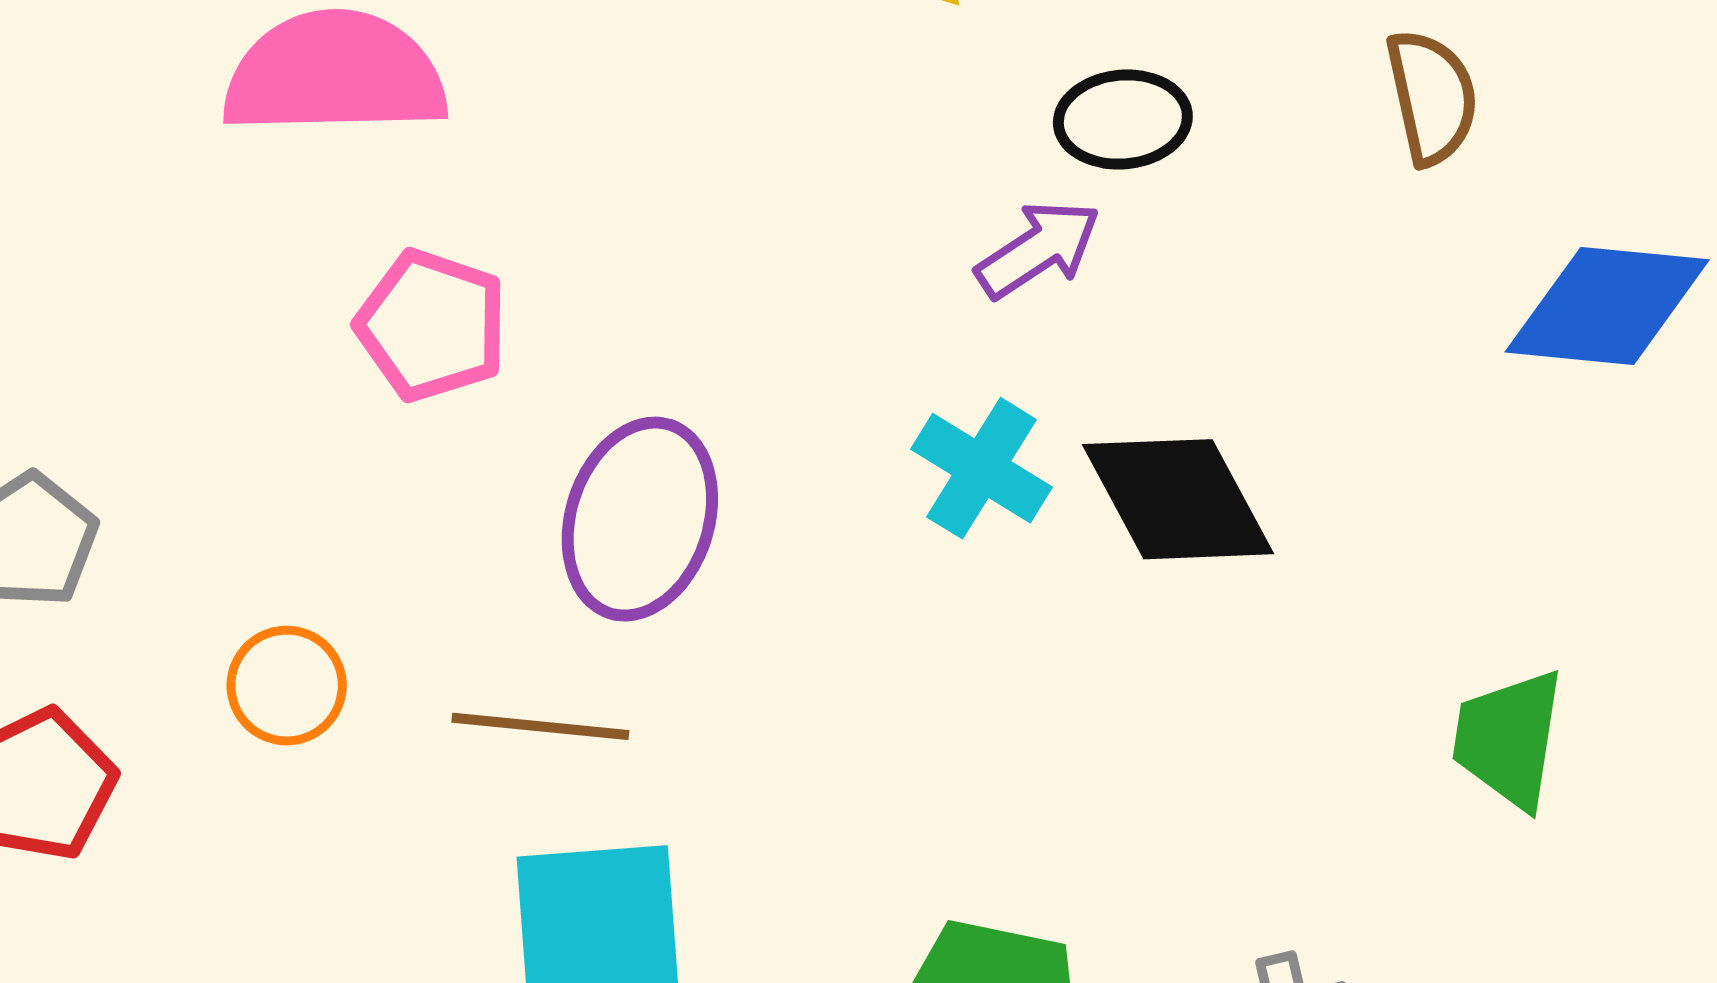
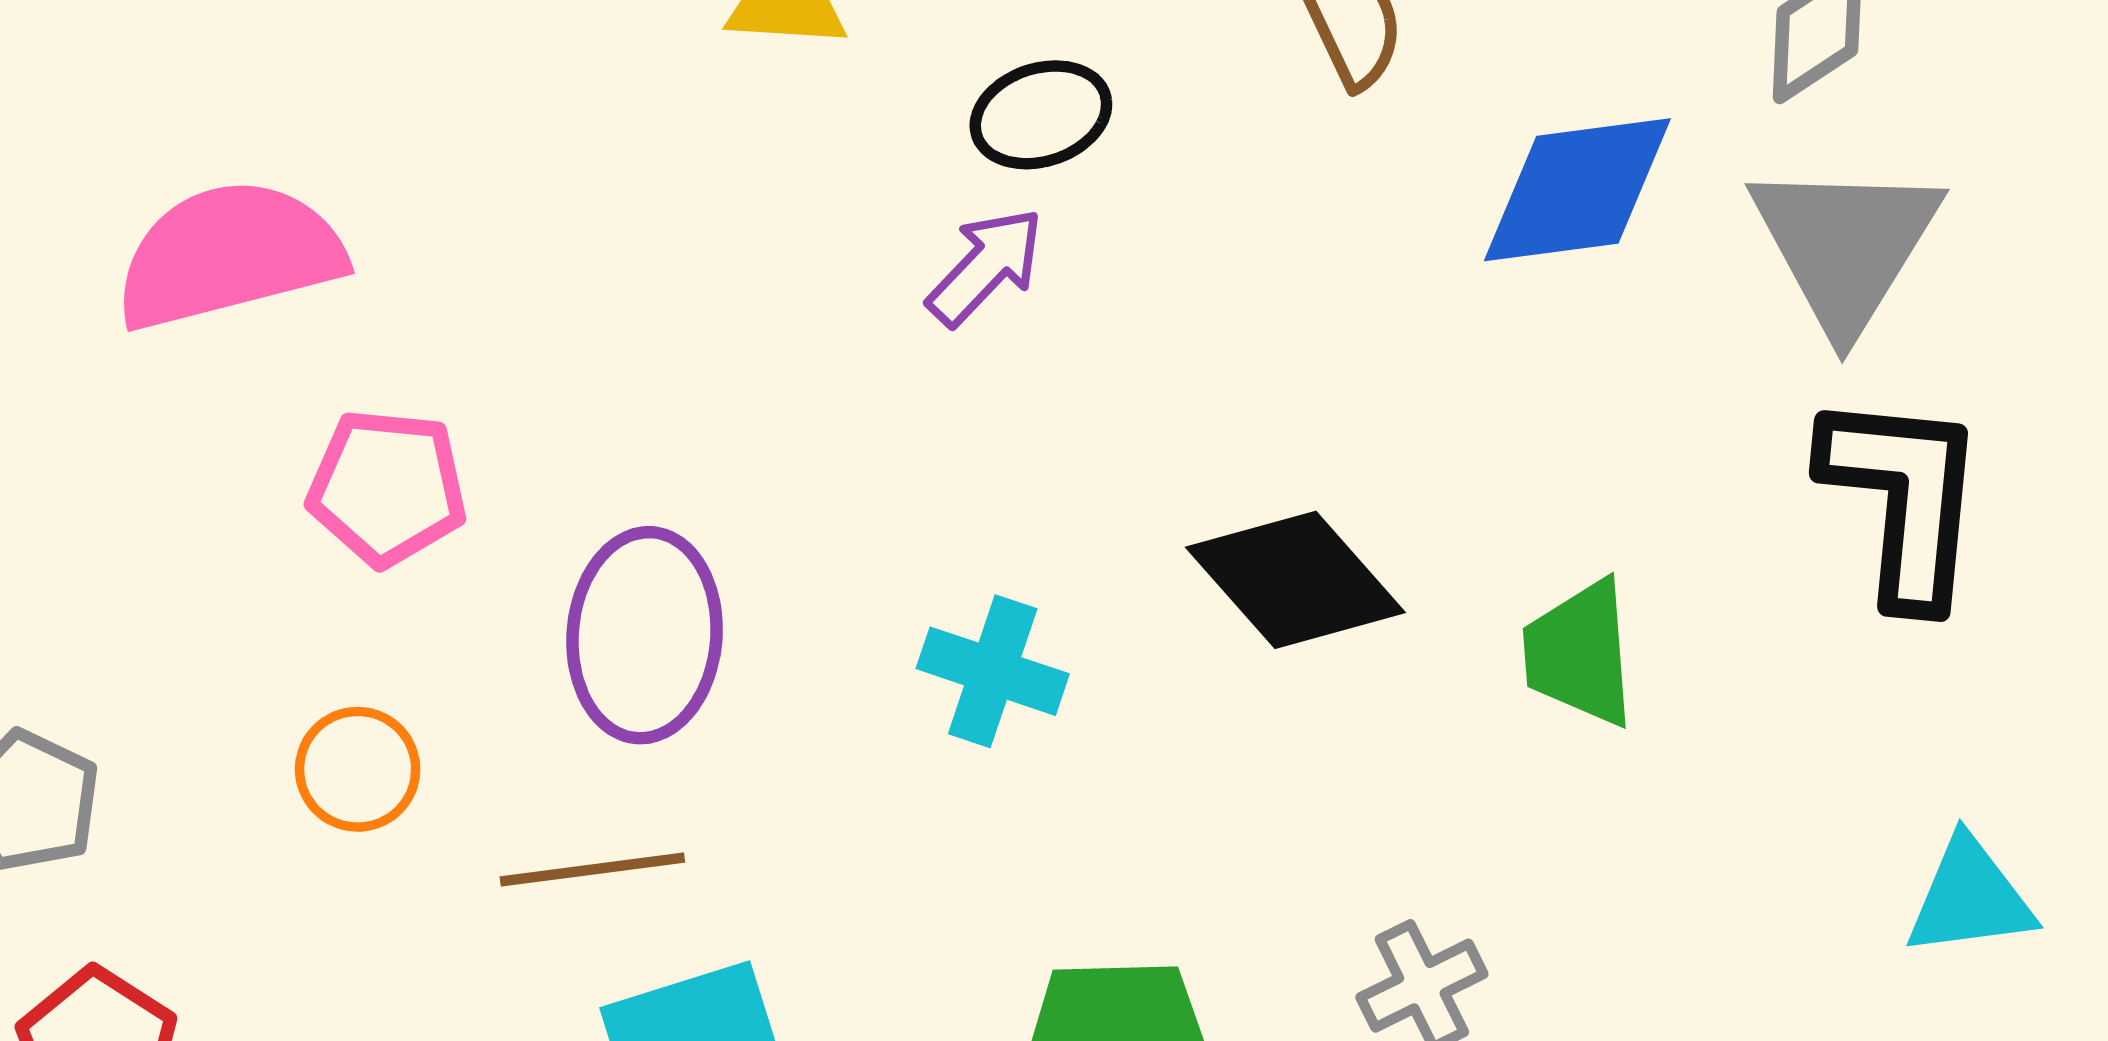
cyan cross: (981, 468) -> (993, 671), moved
black diamond: (1178, 499) -> (1295, 580), moved
orange circle: (287, 686) -> (358, 769), moved

